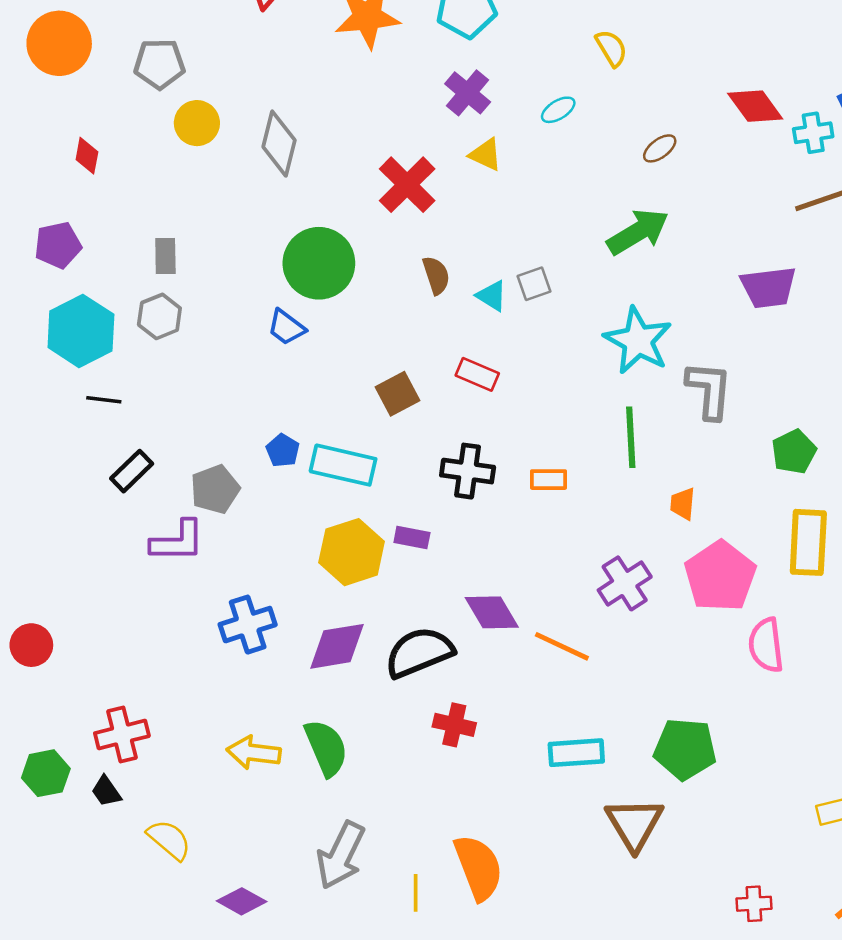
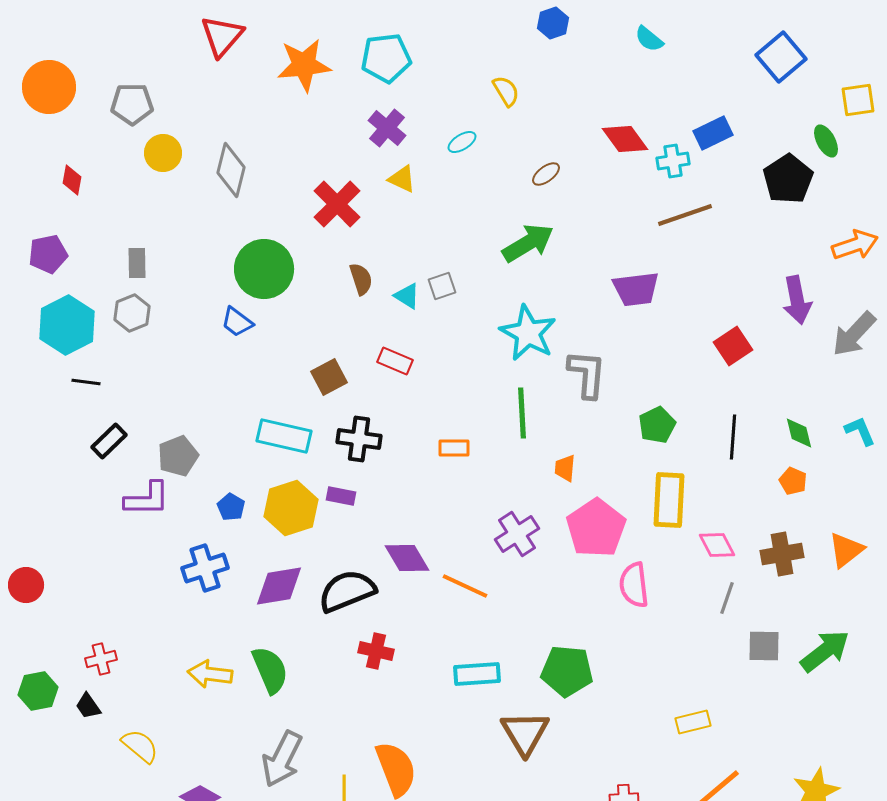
blue pentagon: (283, 451) -> (231, 507), moved
black cross: (468, 471) -> (359, 439), moved
red cross: (122, 735) -> (101, 659), size x0.7

